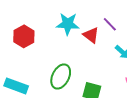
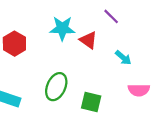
purple line: (110, 24) -> (111, 16), moved

